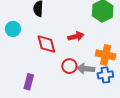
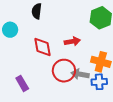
red circle: (69, 66) -> (64, 71), size x1.5
purple rectangle: (29, 82) -> (22, 83), turned -49

